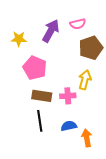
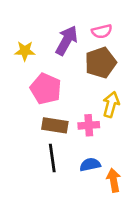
brown pentagon: (91, 48) -> (101, 63), moved

